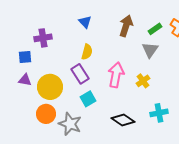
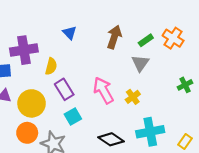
purple cross: (43, 38) -> (24, 50), size x1.4
yellow semicircle: (87, 52) -> (51, 66), moved
pink arrow: (116, 75) -> (103, 90), turned -40
cyan cross: (159, 113) -> (150, 132), size x1.4

